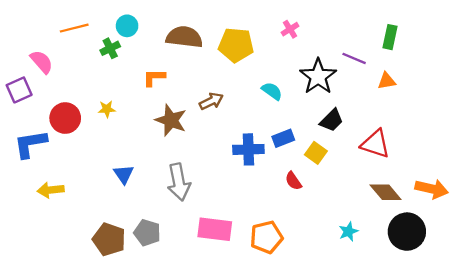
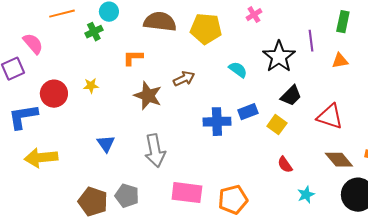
purple line: (354, 58) -> (311, 41), turned 60
red semicircle: (293, 181) -> (285, 165), moved
yellow arrow: (51, 190) -> (41, 158), size x1.4

